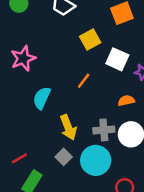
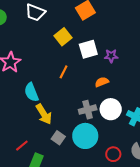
white square: (117, 59) -> (88, 49), turned -30
cyan semicircle: (42, 98) -> (31, 92), turned -36
yellow arrow: (68, 127) -> (44, 114), moved

